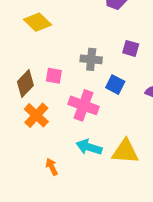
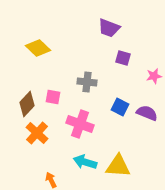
purple square: (131, 48) -> (123, 58), moved
blue square: (115, 85) -> (120, 107), moved

